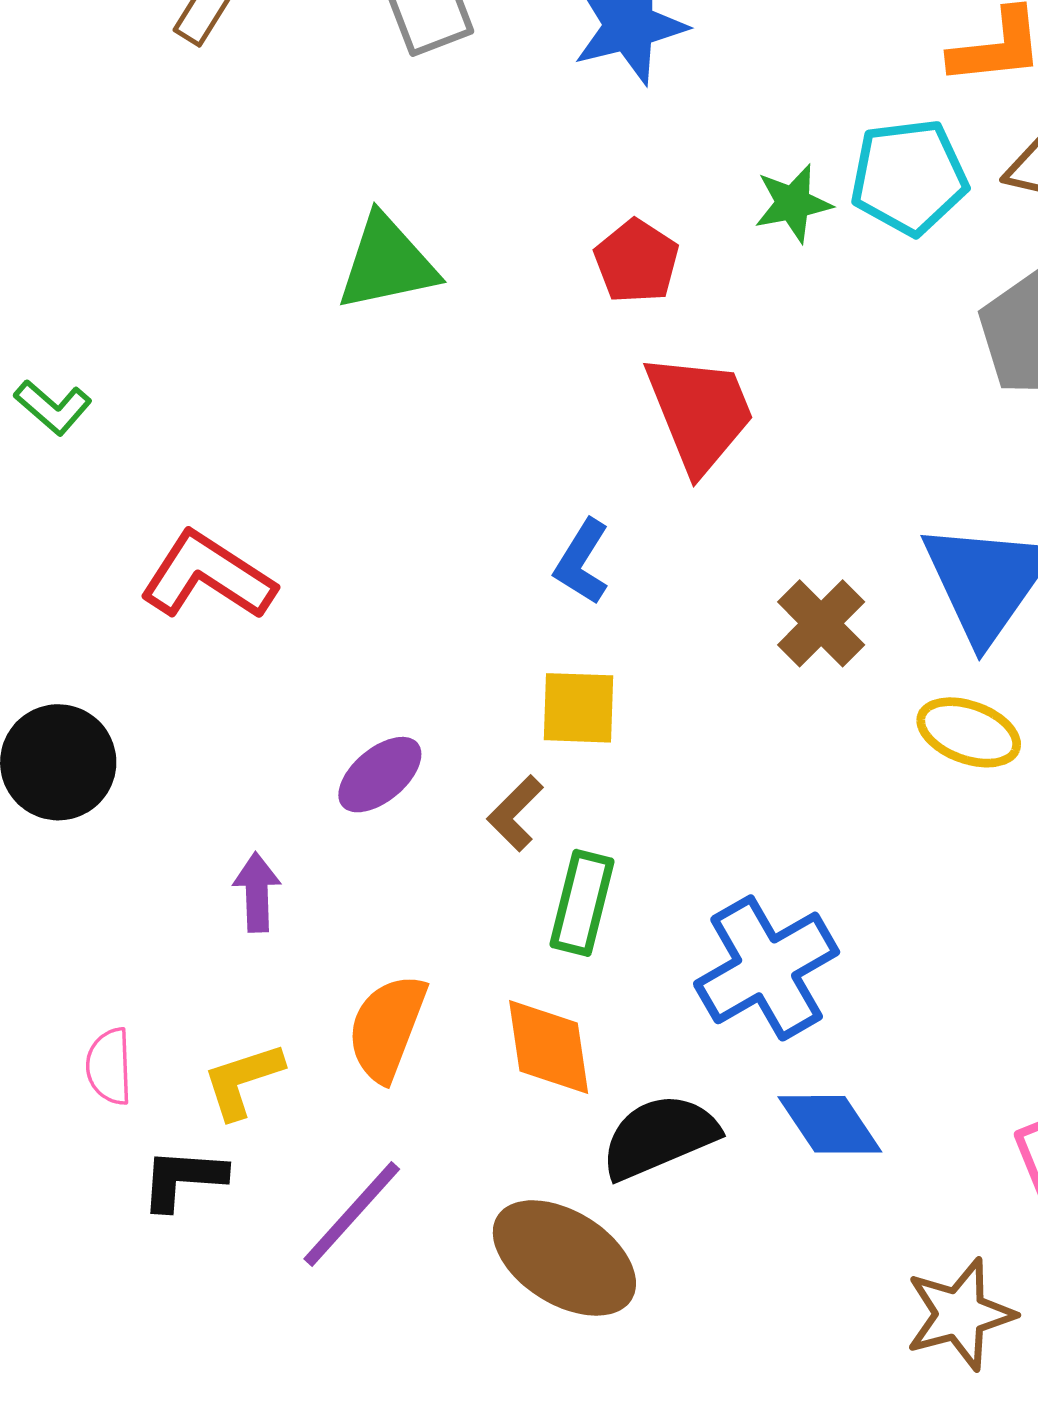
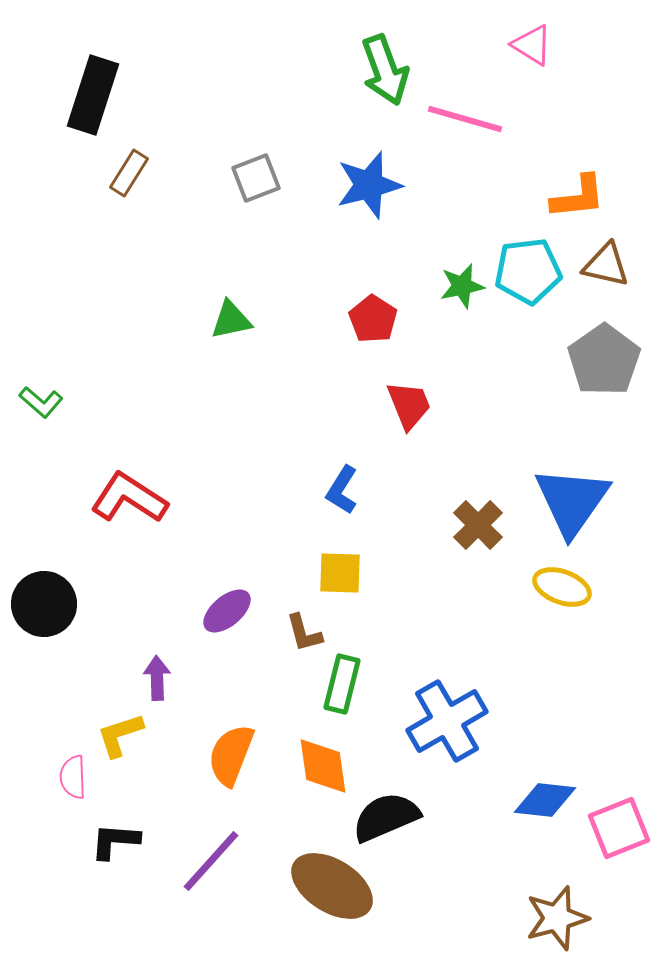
green triangle: (387, 263) -> (231, 320), size x0.7
red trapezoid: (700, 413) -> (409, 405), size x0.7
brown L-shape: (515, 813) -> (304, 633), turned -60
yellow L-shape: (243, 1080) -> (120, 735), moved
blue diamond: (830, 1124) -> (545, 800), moved, turned -50

